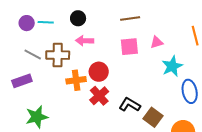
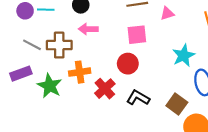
pink triangle: (157, 42) -> (167, 13), moved
red circle: (99, 72) -> (128, 64), moved
green star: (37, 117) -> (50, 86), moved, turned -30
brown square: (153, 117) -> (177, 104), moved

